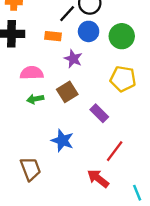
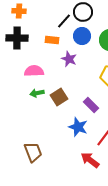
brown square: (67, 92) -> (59, 97), moved
blue star: (62, 140) -> (78, 127), moved

